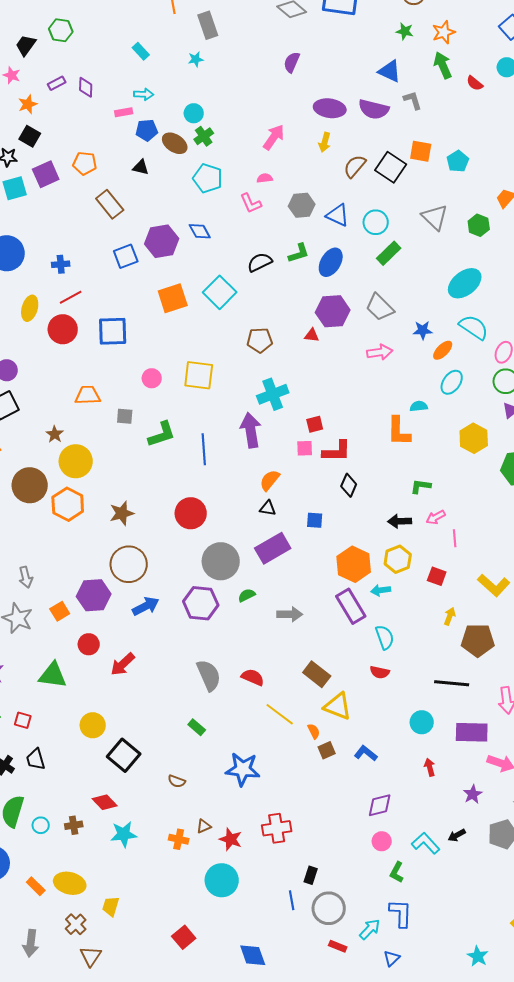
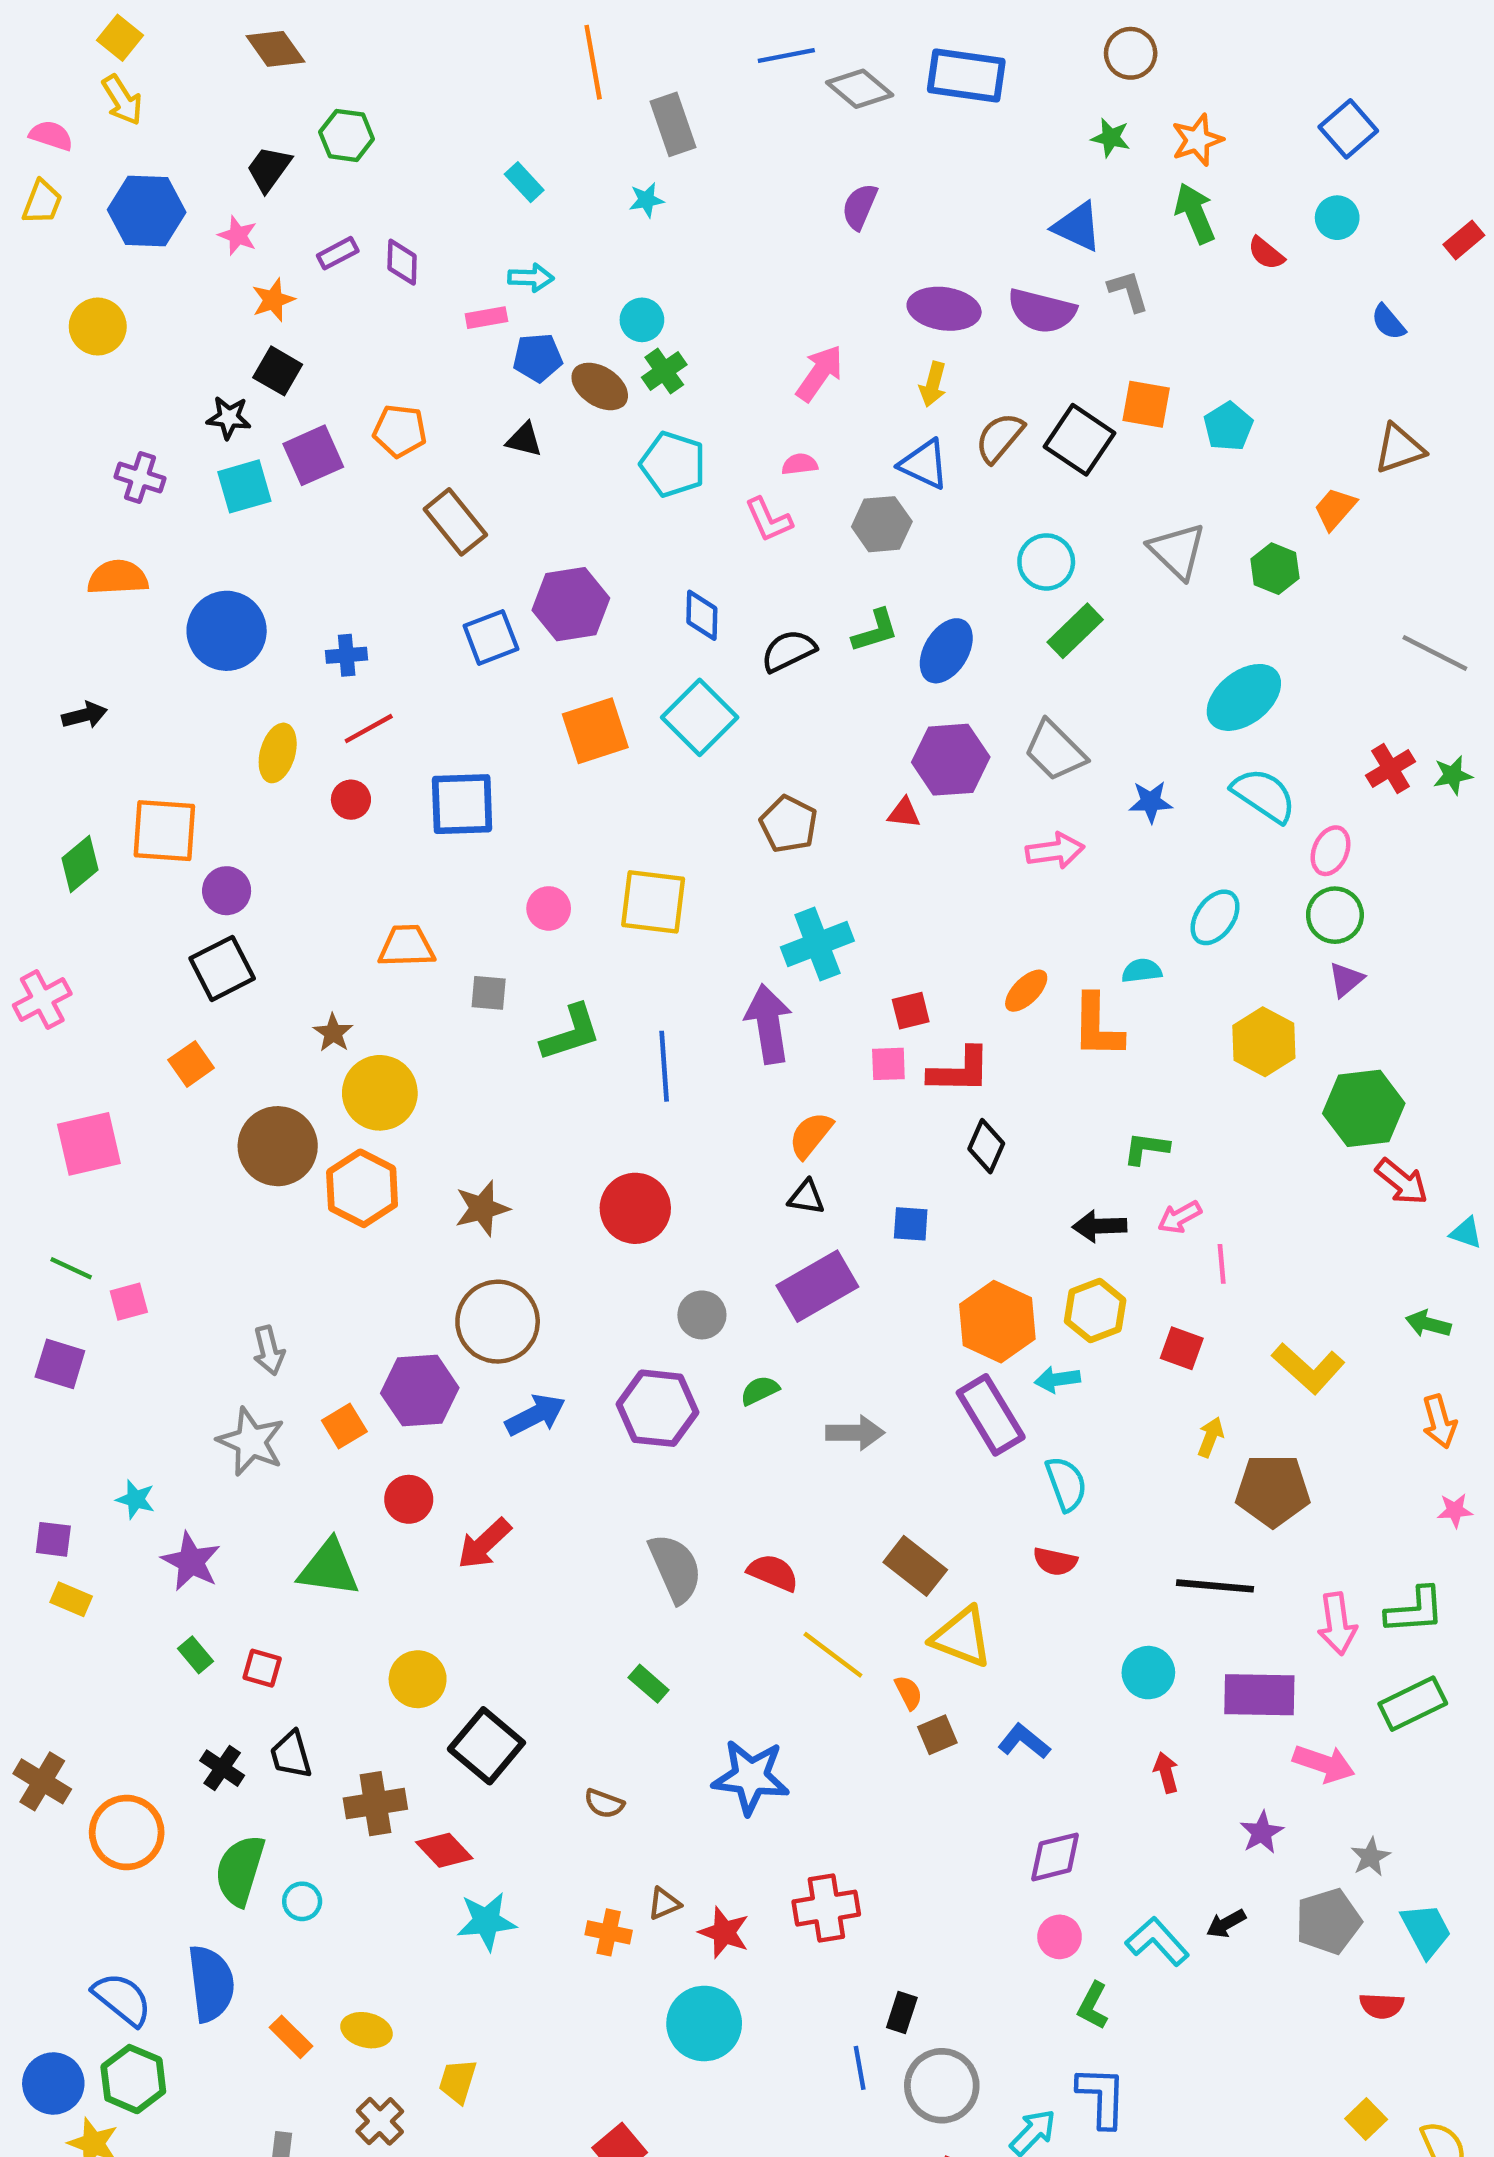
blue triangle: (338, 215) -> (924, 464), moved
blue diamond: (200, 231) -> (702, 615), moved, turned 30
red circle: (63, 329) -> (351, 800), size x0.6
brown pentagon: (260, 340) -> (789, 824), turned 30
orange ellipse: (443, 350) -> (1026, 991), moved
gray circle: (221, 561) -> (702, 1315), size x0.6
brown cross: (74, 825) -> (375, 1804), moved, size x1.5
yellow ellipse: (70, 883) -> (367, 2030), size x0.7

